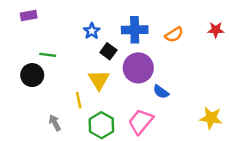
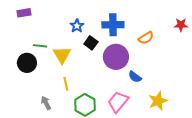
orange semicircle: (174, 35) -> (146, 38), moved
yellow triangle: (99, 80) -> (62, 55), moved
yellow star: (211, 118) -> (158, 101), moved, turned -30

